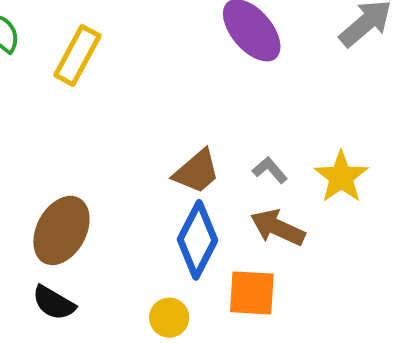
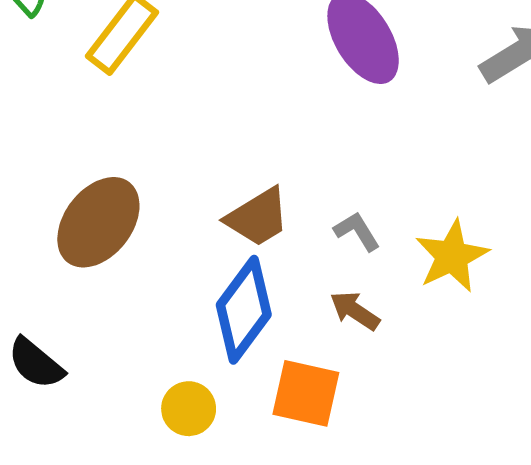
brown arrow: (278, 228) -> (355, 311), size x0.7
brown ellipse: (61, 230) -> (98, 222), moved

